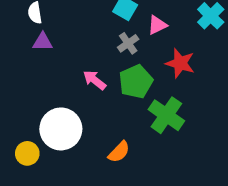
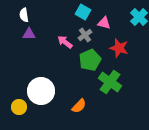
pink triangle: (157, 25) -> (104, 23), turned 40
pink arrow: (95, 80) -> (65, 42), moved

